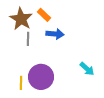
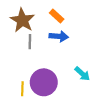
orange rectangle: (44, 15) -> (57, 16), moved
cyan arrow: (87, 69) -> (82, 74), moved

